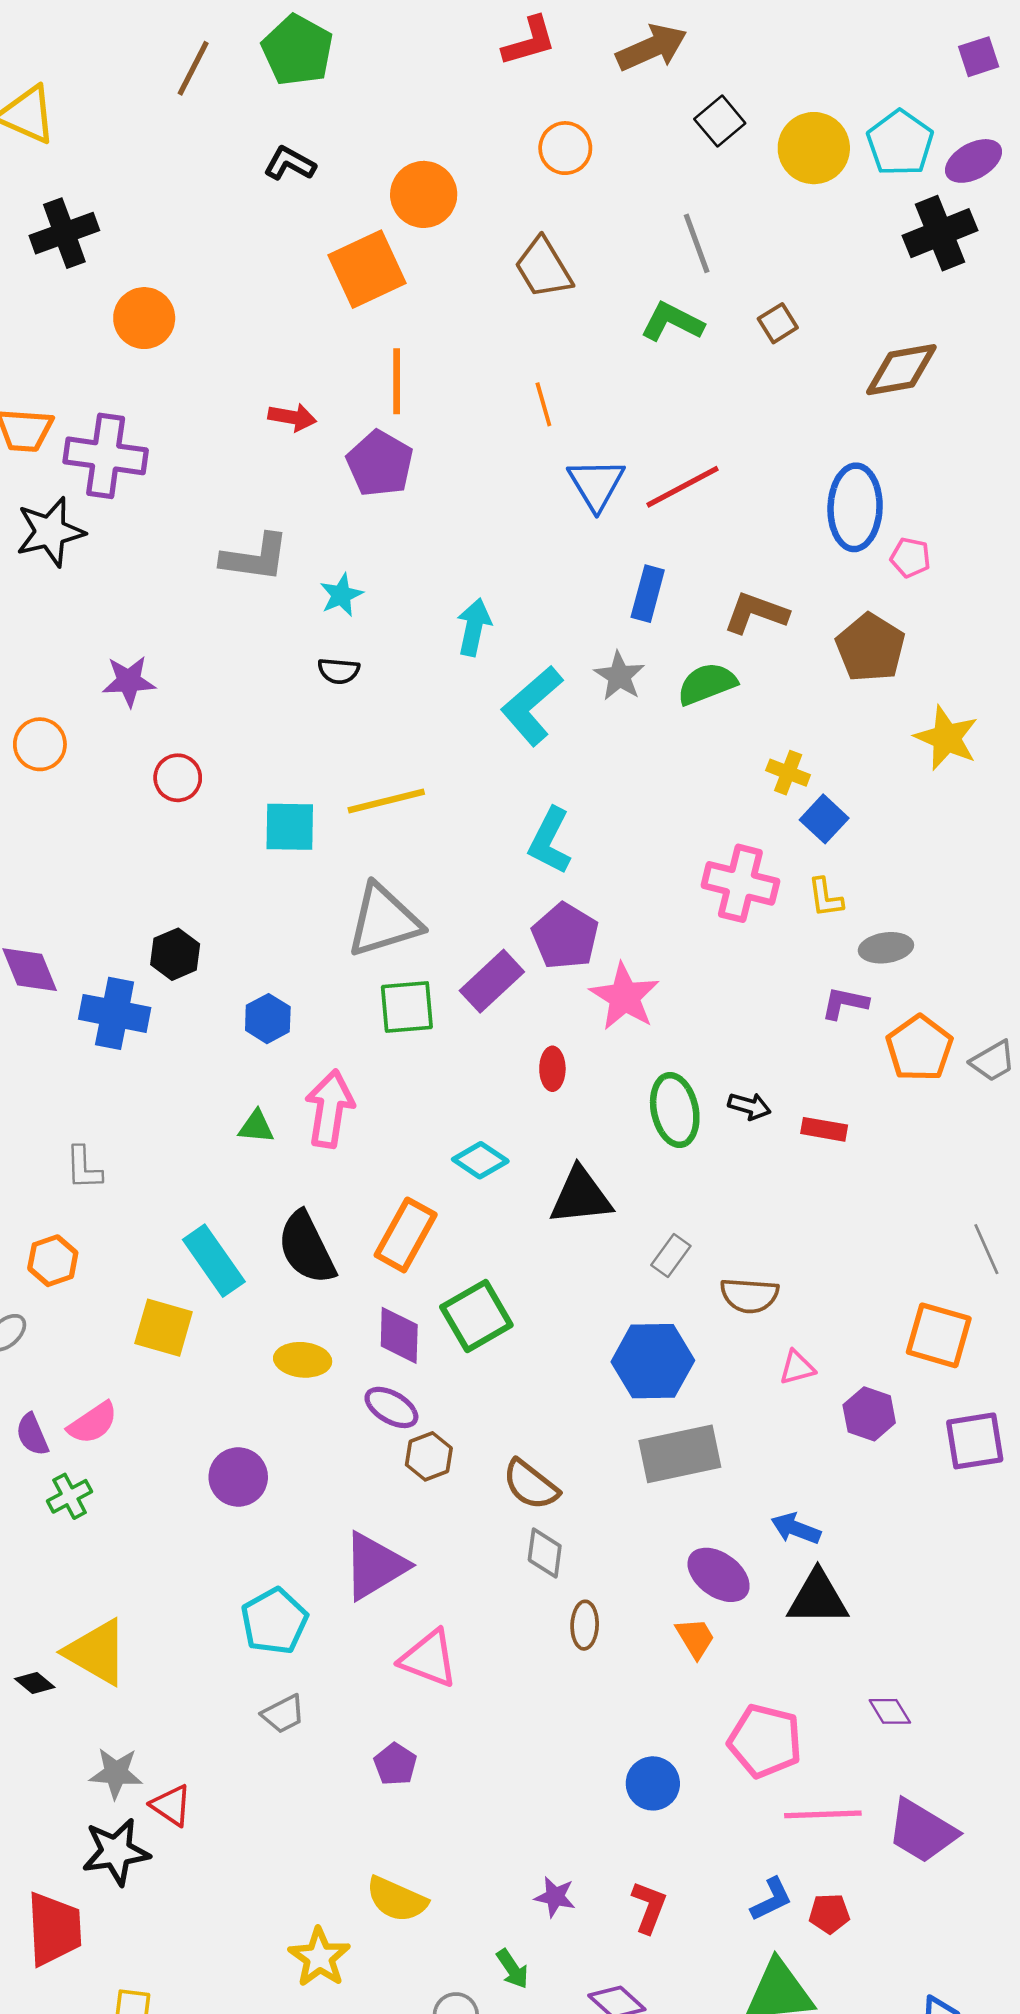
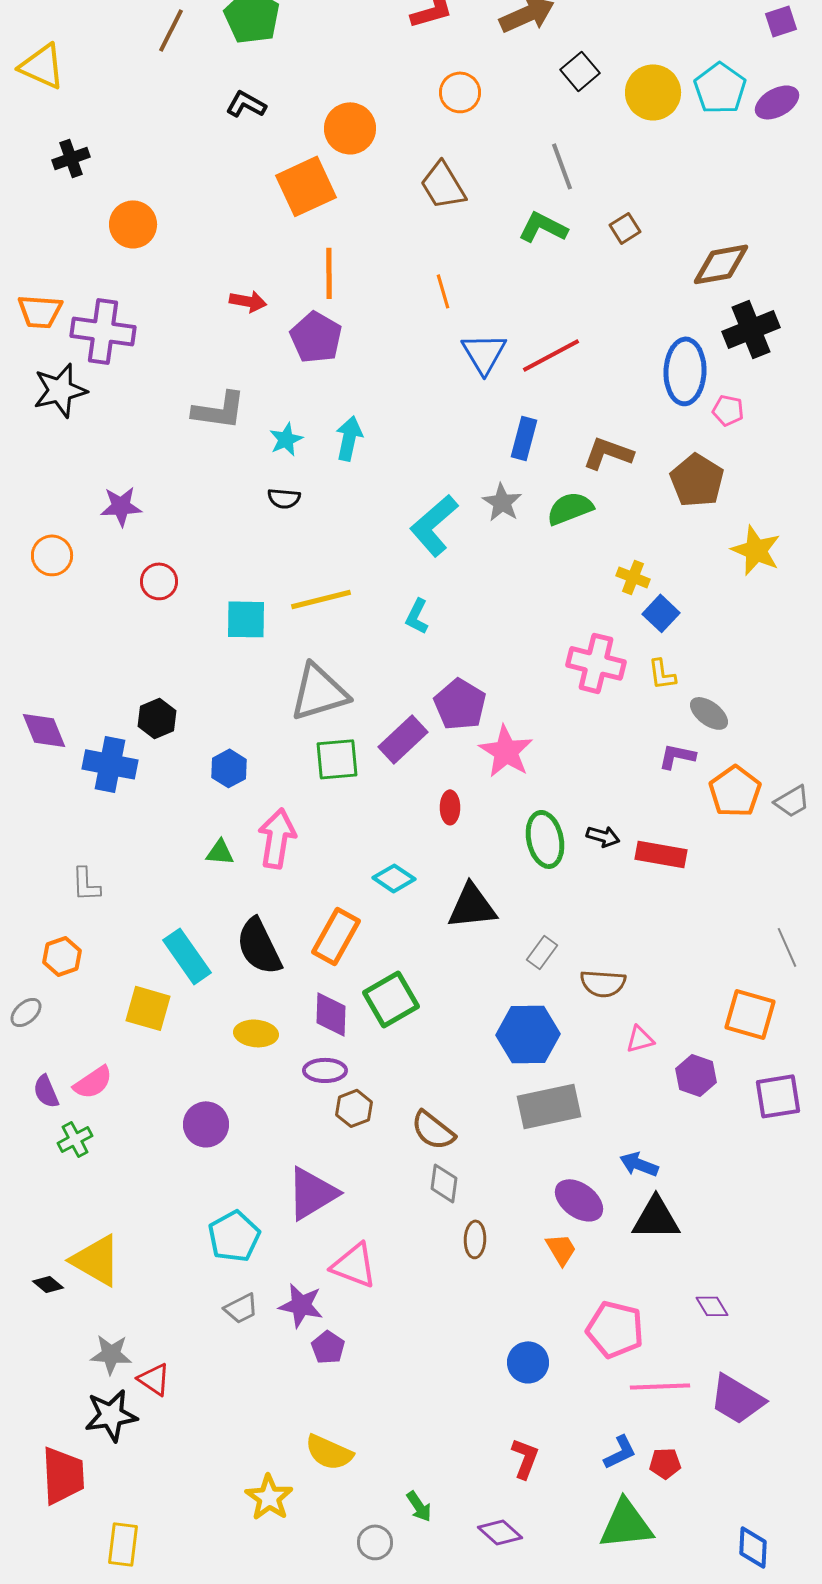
black cross: (64, 233) -> (71, 158), size x0.7
black cross: (940, 233) -> (751, 329), moved
cyan arrow: (474, 627) -> (349, 438), moved
cyan L-shape: (550, 841) -> (417, 616), moved, size x0.7
gray ellipse: (886, 948) -> (709, 713), turned 45
red rectangle: (824, 1129) -> (661, 854), size x1.4
purple ellipse: (391, 1407) -> (325, 1070), turned -30
purple star: (555, 1897) -> (301, 1305), moved, size x1.4

